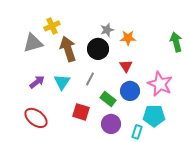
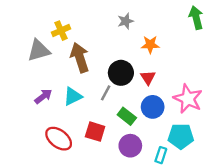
gray star: (107, 30) -> (126, 21), moved
green arrow: (176, 42) -> (196, 18), moved
black circle: (98, 49) -> (121, 73), moved
cyan triangle: (62, 82) -> (73, 96), turned 30
red ellipse: (36, 118) -> (59, 139), moved

